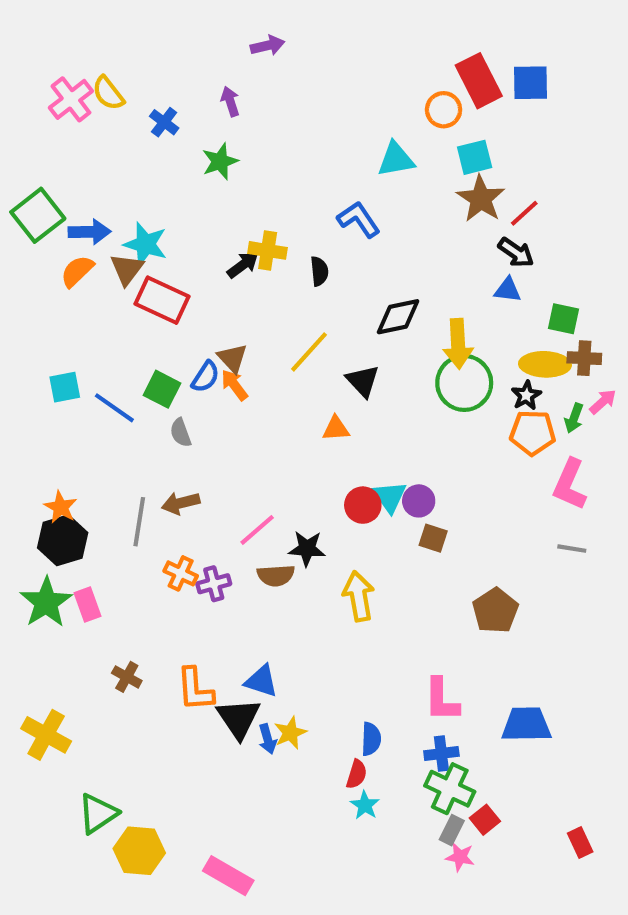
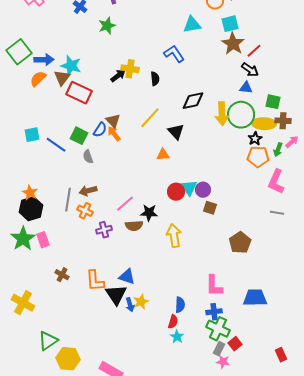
green circle: (464, 383) -> (241, 115), moved
orange cross: (181, 573) -> (85, 211), moved

